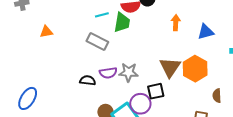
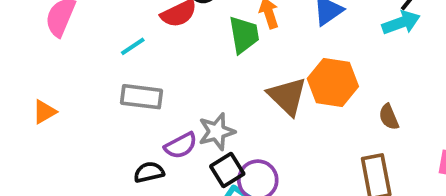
green trapezoid: (122, 22) -> (244, 35), moved
black square: (156, 91) -> (227, 170), moved

